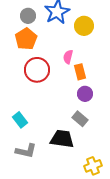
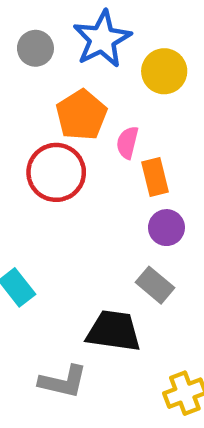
orange pentagon: (26, 39) -> (81, 115), moved
gray L-shape: (26, 151) -> (63, 382), moved

